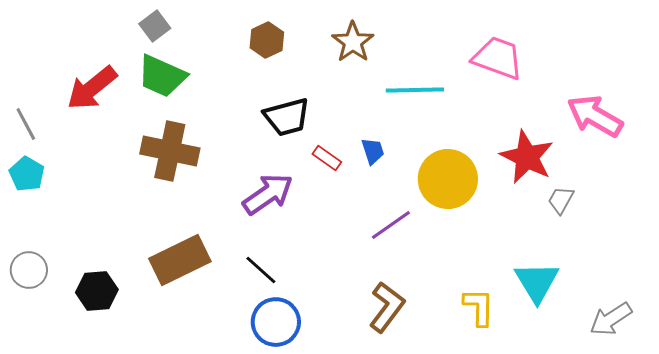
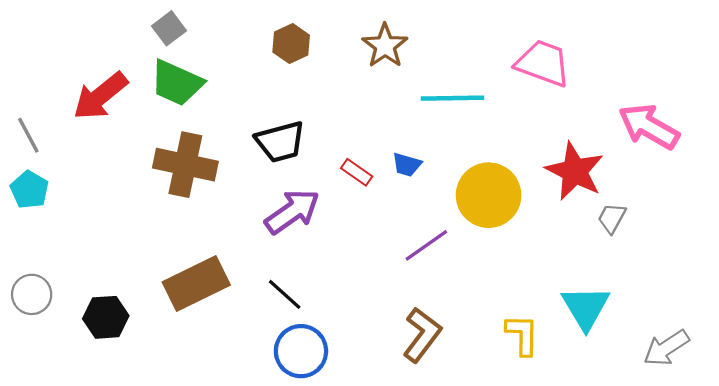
black trapezoid: (287, 117) -> (280, 142), moved
blue trapezoid: (373, 151) -> (407, 165), turned 124

